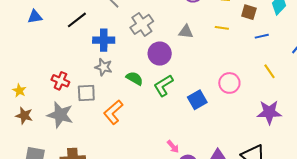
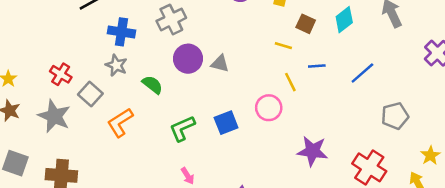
yellow line: (222, 28) -> (283, 46), moved
gray triangle: (186, 32) -> (220, 64), moved
blue line: (262, 36) -> (317, 66), moved
yellow line: (270, 71) -> (290, 82), moved
green L-shape: (163, 86) -> (182, 128), moved
gray square: (86, 93) -> (90, 94), turned 36

